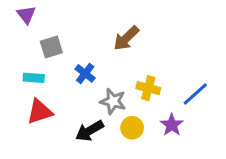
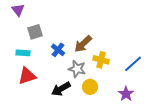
brown arrow: (126, 38) -> (83, 44), moved
purple star: (172, 125) -> (126, 94), moved

